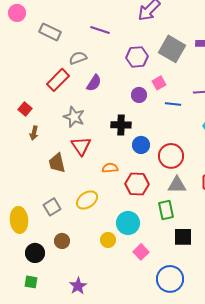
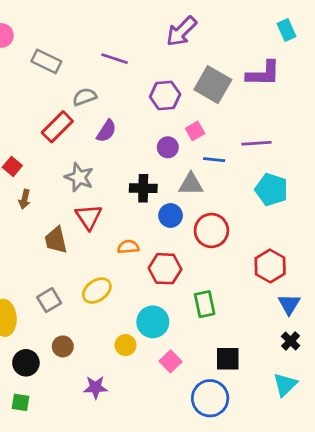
gray triangle: (177, 185) -> (191, 184), moved
black square: (183, 237) -> (228, 359), moved
purple star: (78, 286) -> (95, 387), moved, turned 30

